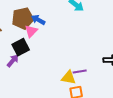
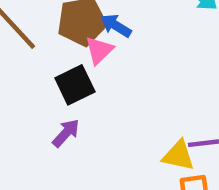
purple arrow: (13, 61) -> (66, 133), moved

